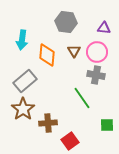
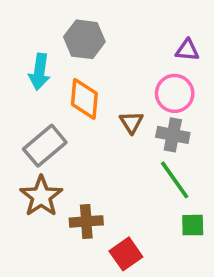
gray hexagon: (66, 22) -> (84, 39), moved
brown triangle: (74, 51) -> (131, 122), moved
green line: (82, 98) -> (175, 180), moved

